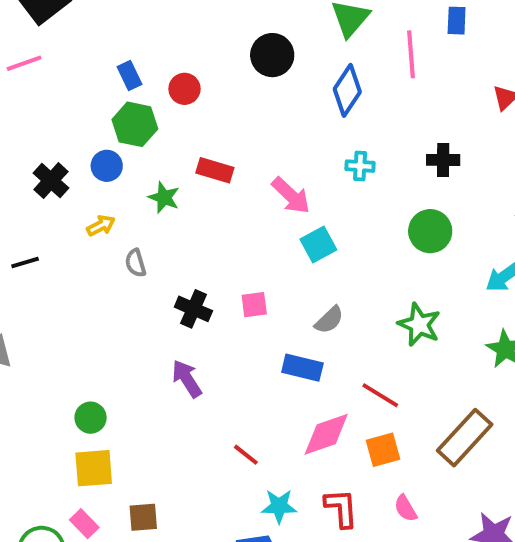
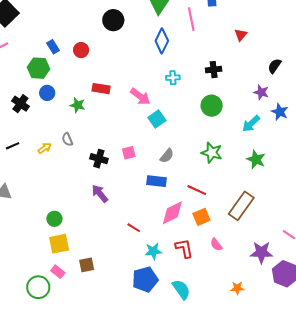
black circle: (272, 55) -> (113, 20), moved
green hexagon: (135, 124) -> (39, 68), moved
yellow arrow: (101, 226) -> (45, 148), moved

